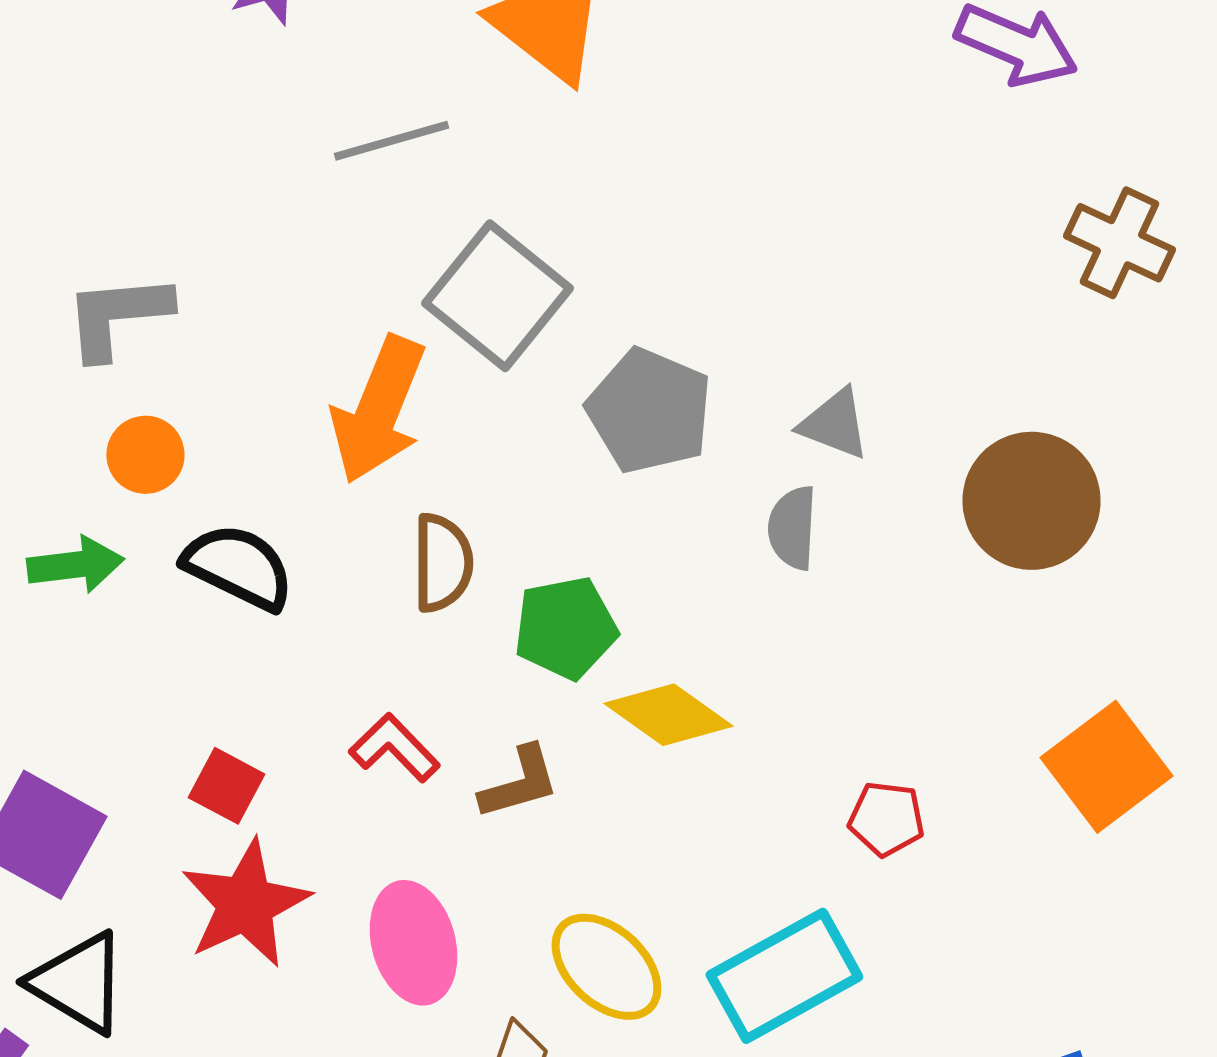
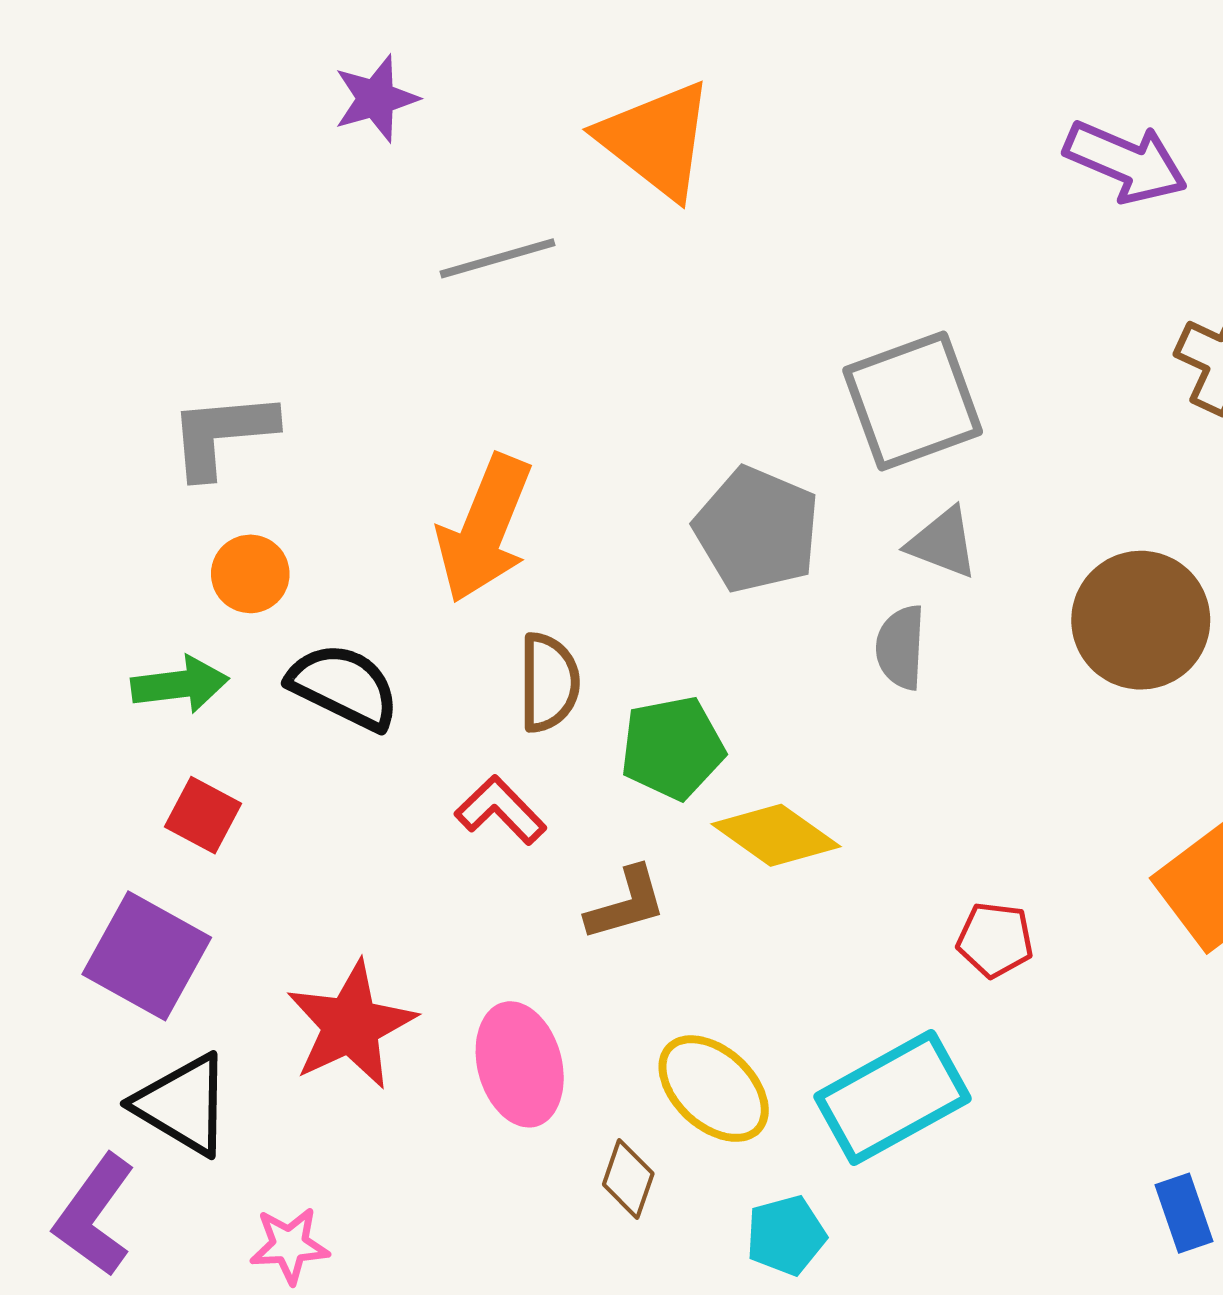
gray square: (497, 296) -> (913, 401), moved, turned 31
red L-shape: (394, 748) -> (501, 810), moved
red square: (226, 786) -> (203, 815), moved

